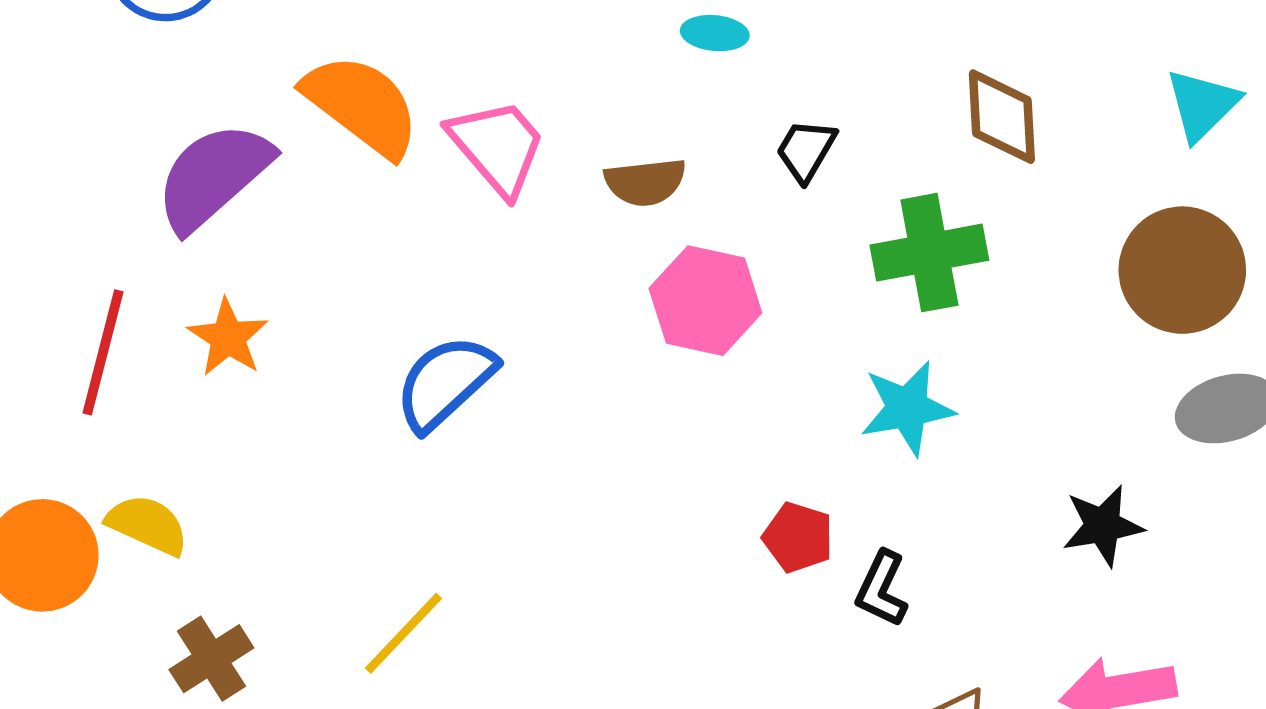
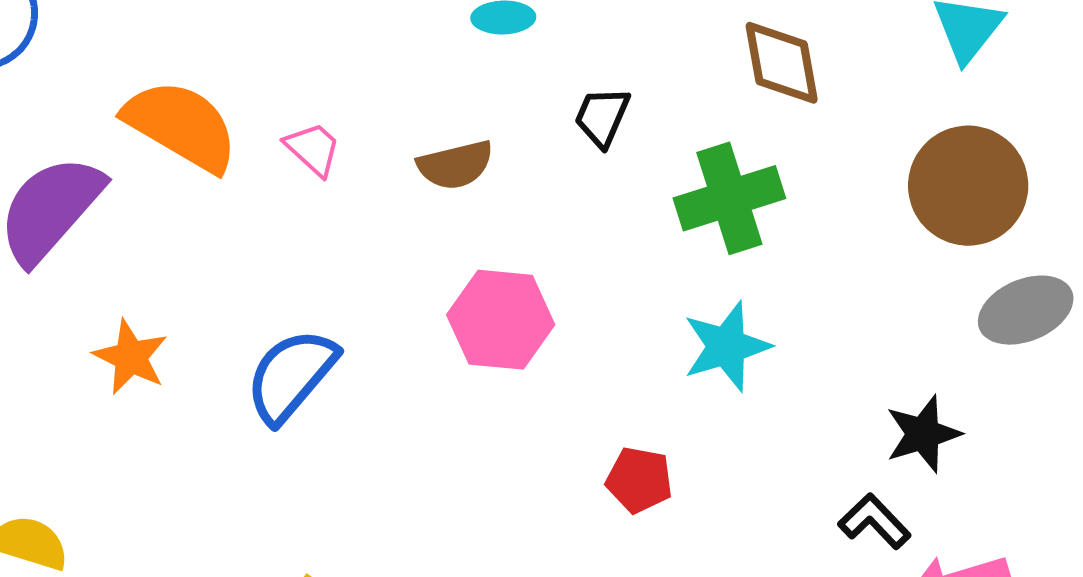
pink trapezoid: (497, 147) -> (313, 149), size x0.6
pink hexagon: (705, 301) -> (501, 320), moved
orange star: (228, 338) -> (131, 357), moved
black L-shape: (882, 589) -> (874, 521), moved, turned 118

